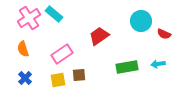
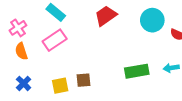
pink cross: (29, 18) -> (18, 28), moved, size x0.7
red trapezoid: (99, 36) -> (106, 16), moved
pink rectangle: (62, 54) -> (55, 40), moved

